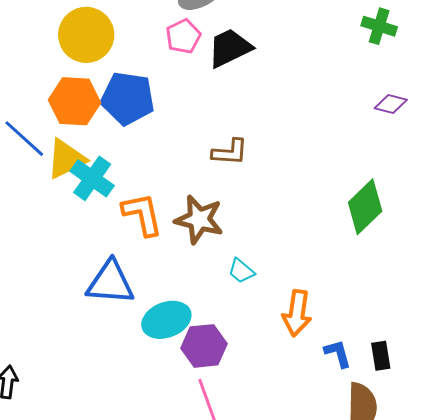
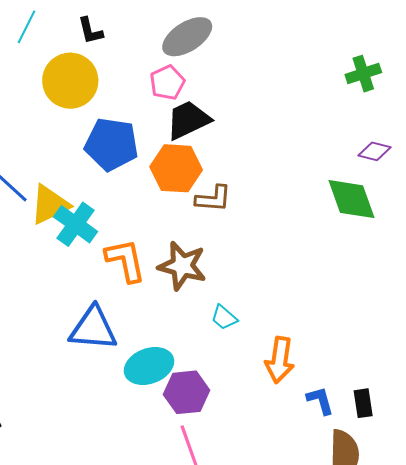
green cross: (379, 26) -> (363, 74), turned -36
black trapezoid: (230, 48) -> (188, 120), moved
orange hexagon: (74, 101) -> (176, 168), moved
green diamond: (365, 207) -> (352, 199), moved, turned -66

